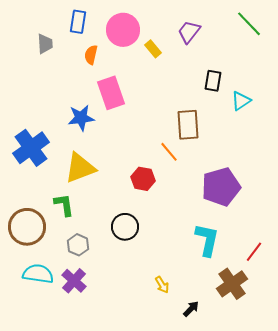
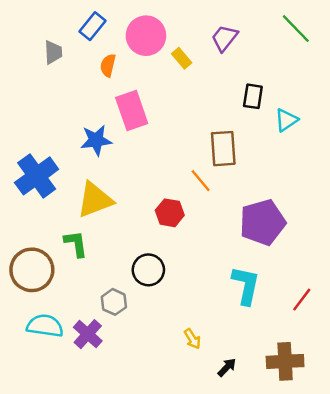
blue rectangle: (78, 22) -> (92, 26), turned 30
gray hexagon: (78, 245) -> (114, 302), moved
brown cross: (232, 284) -> (285, 361), moved, turned 32

